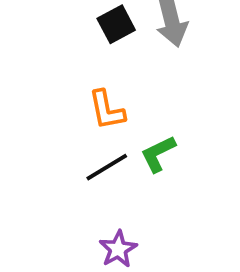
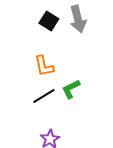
black square: (116, 24) -> (49, 21), turned -30

